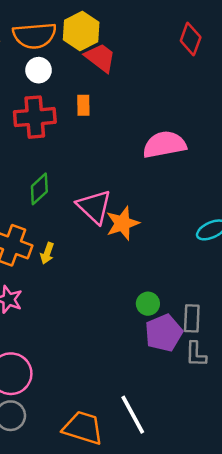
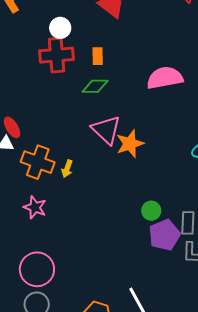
white circle: (39, 70) -> (60, 28), moved
orange rectangle: (83, 105) -> (98, 56), moved
green diamond: (39, 189) -> (95, 86), moved, turned 44

